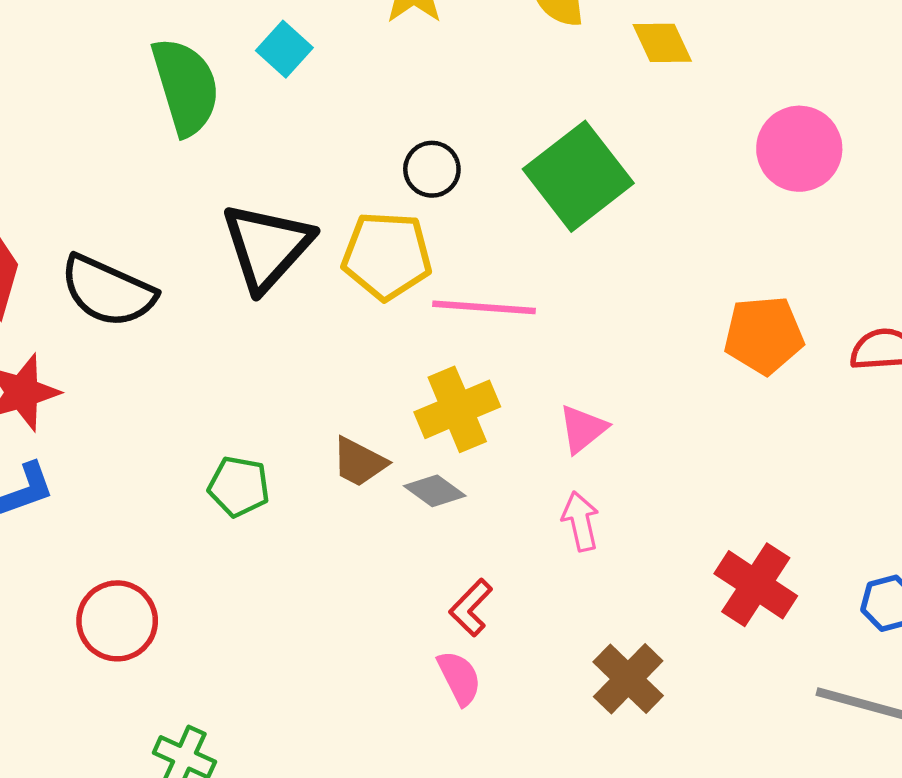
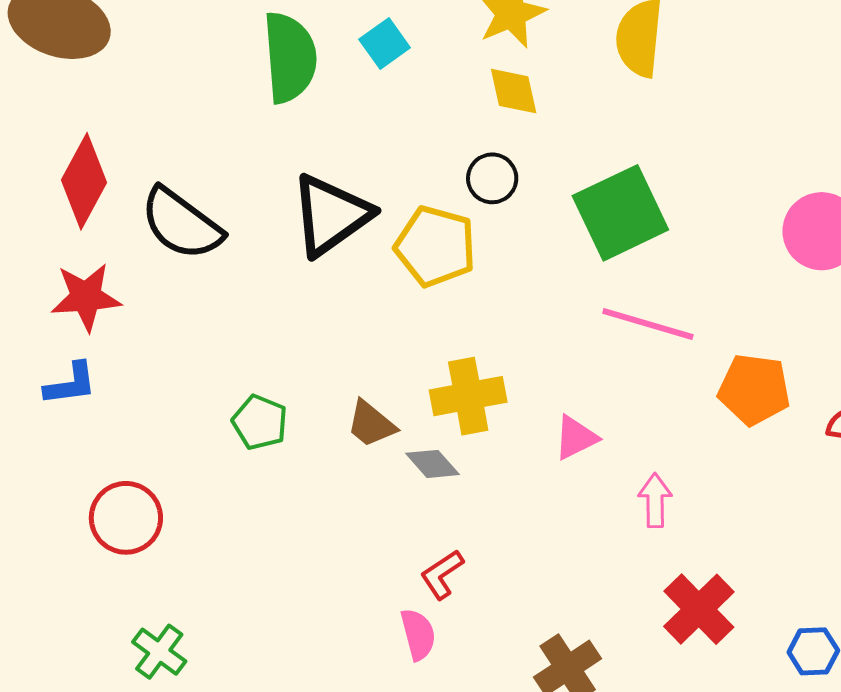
yellow diamond: (662, 43) -> (514, 91), moved
pink line: (484, 307) -> (648, 324), moved
pink arrow: (581, 521) -> (655, 500), moved

